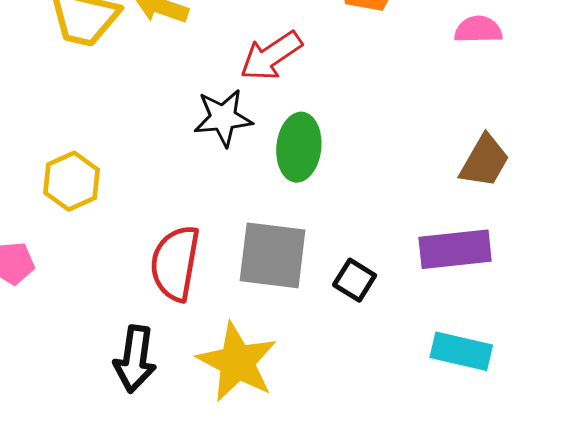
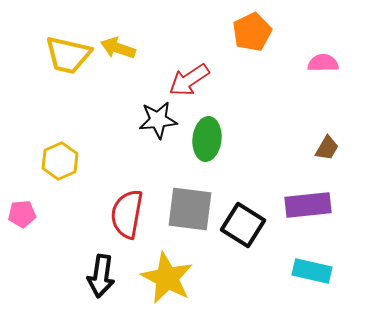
brown trapezoid: (484, 161) -> (327, 148), size x0.7
black square: (355, 280) -> (243, 225), size x1.6

